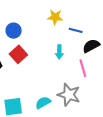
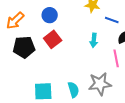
gray star: (69, 95) -> (100, 84), turned -30
cyan semicircle: (43, 103) -> (73, 90), turned 98

